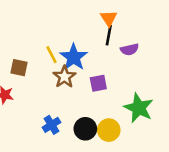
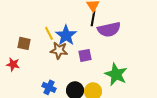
purple semicircle: (130, 49) -> (109, 29), size x1.6
brown star: (65, 77) -> (59, 50), turned -30
blue cross: (52, 125) -> (49, 87), turned -32

